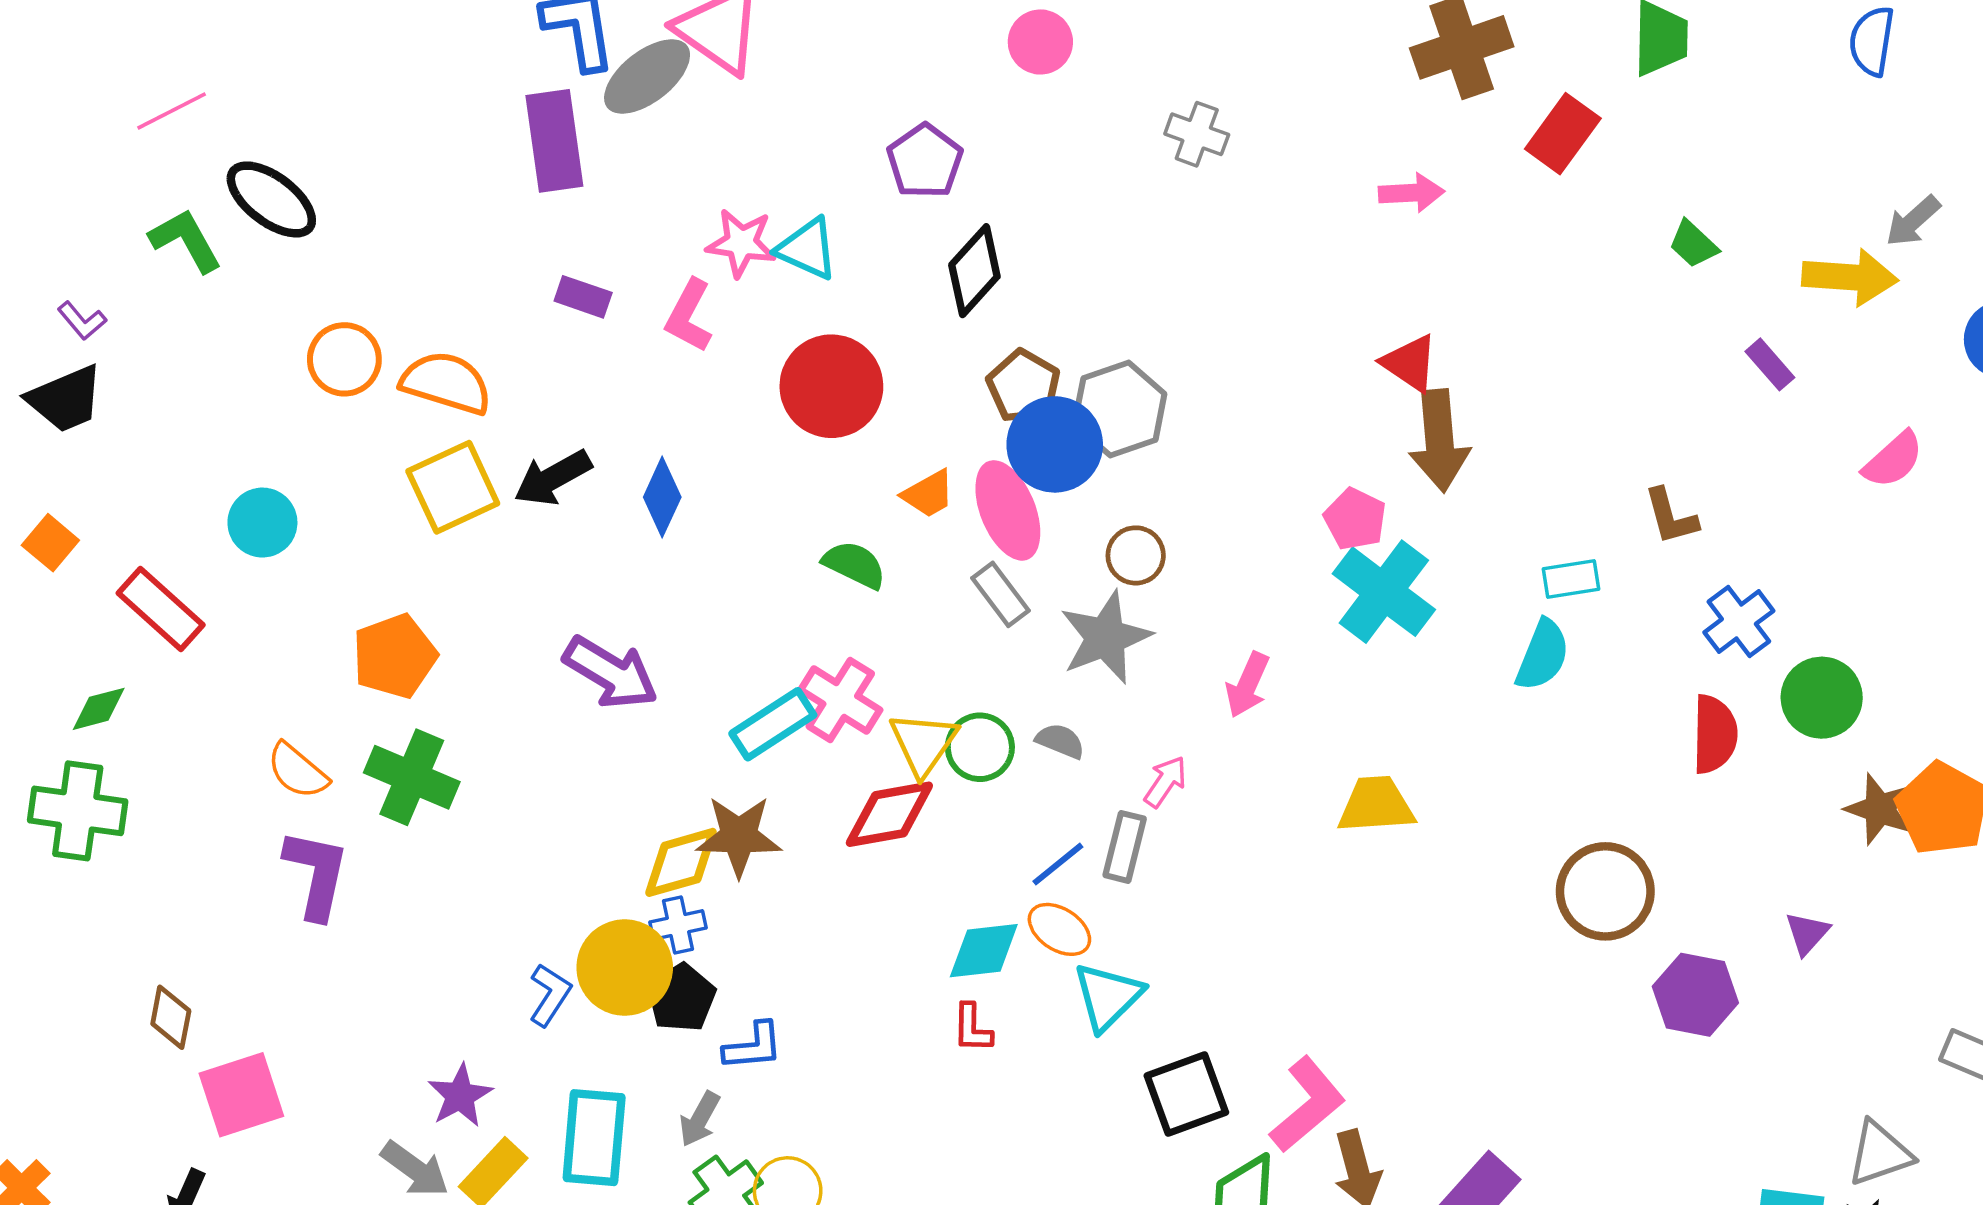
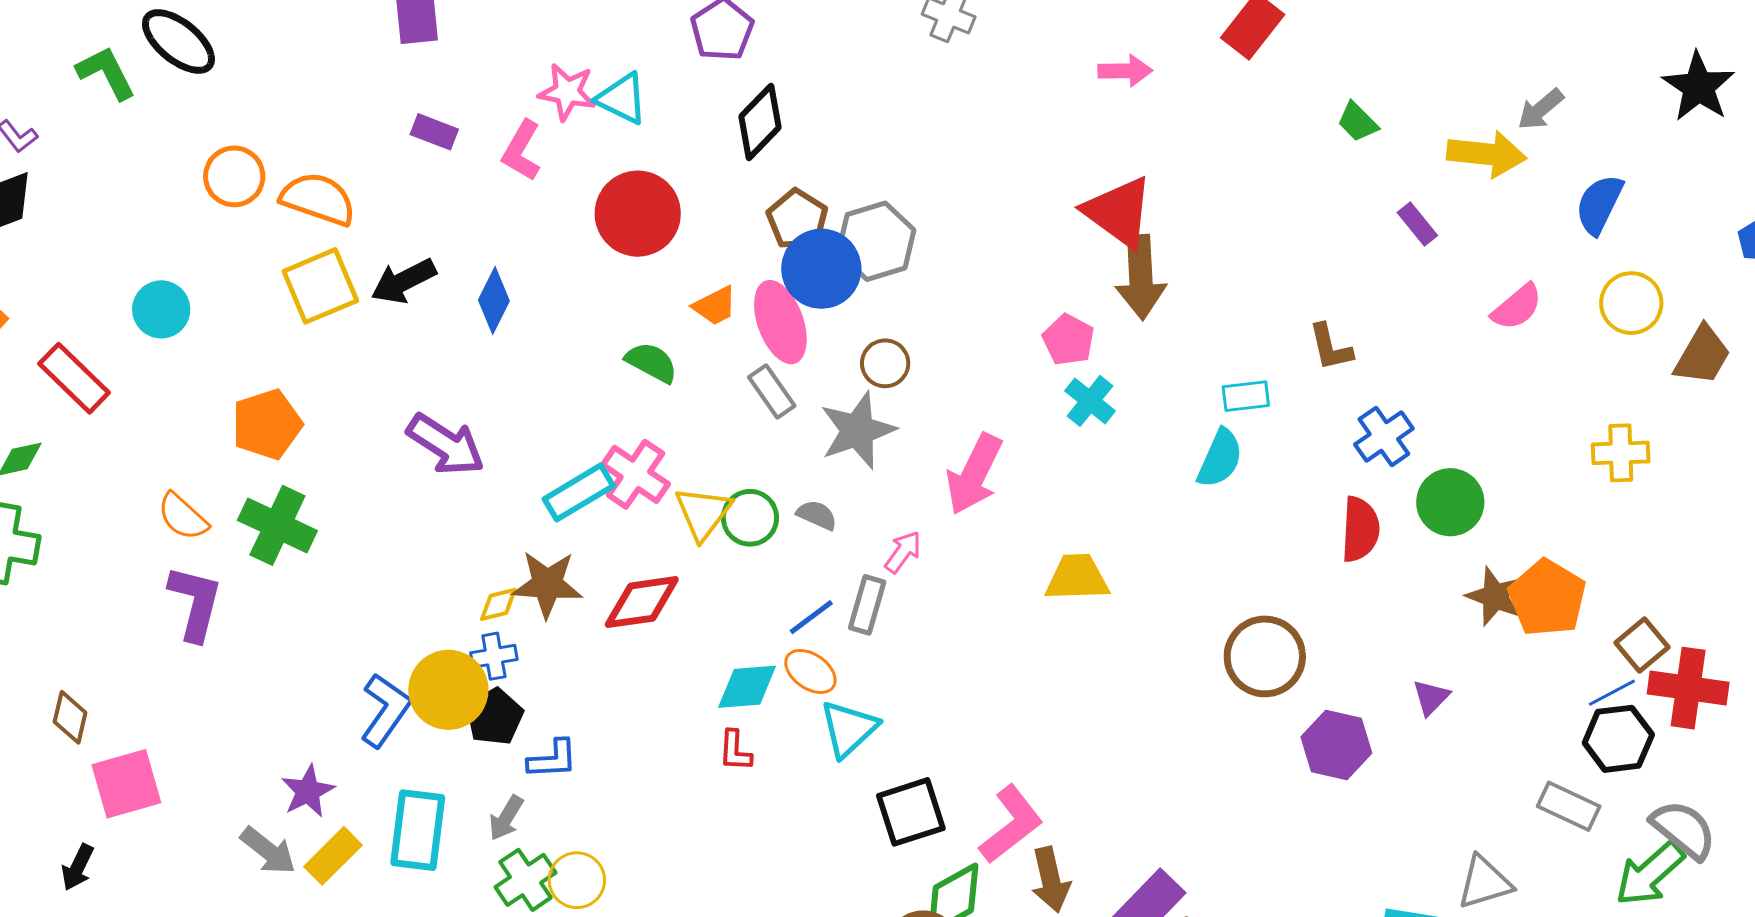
red triangle: (1410, 363) -> (1119, 212), size x1.5
cyan cross: (1384, 592) -> (1090, 401), size x0.6
pink arrow: (1248, 685) -> (974, 474), size x1.5
red diamond: (889, 814) -> (642, 602), moved
yellow diamond: (681, 862) -> (498, 604), size x0.6
blue L-shape: (550, 995) -> (385, 710), size x1.4

